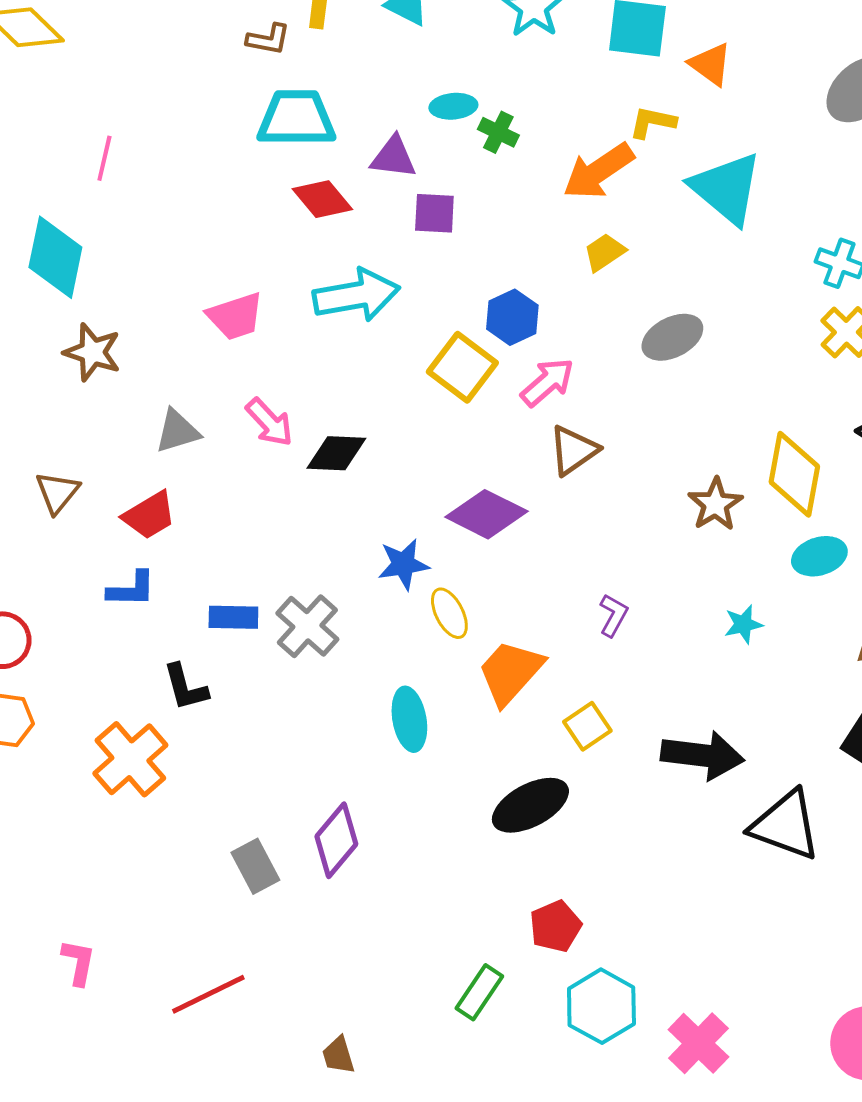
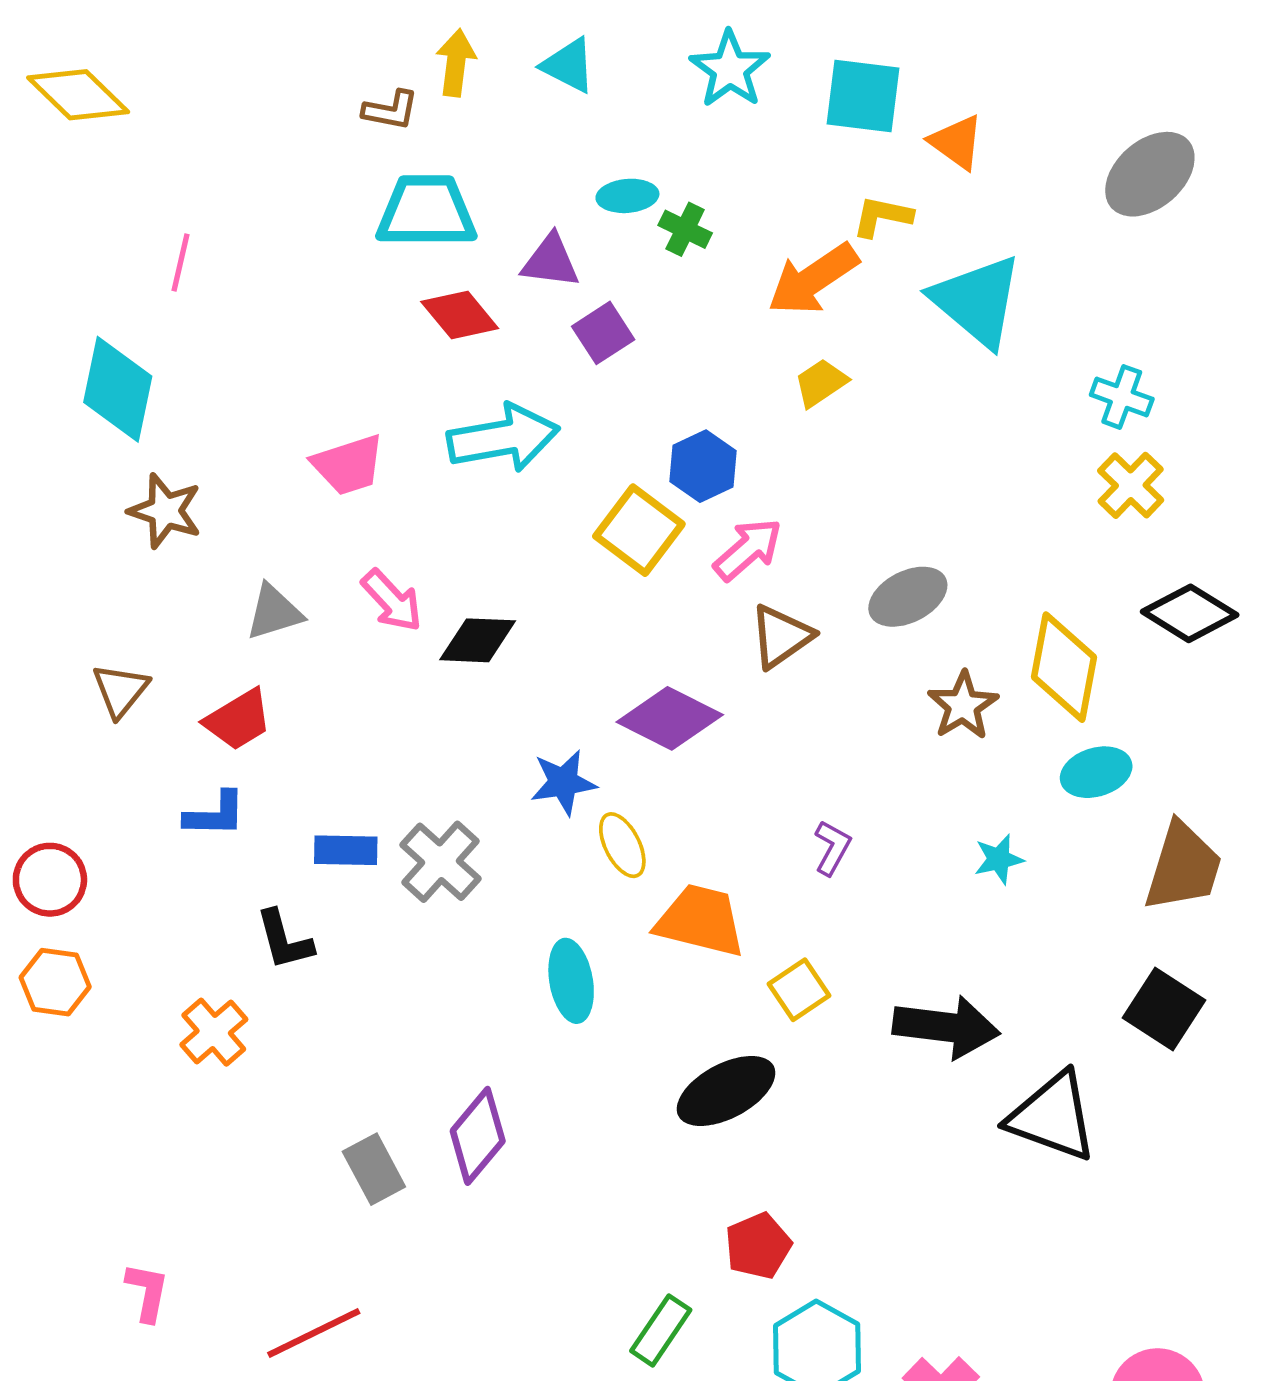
purple square: (434, 213) -> (603, 333), turned -36
gray ellipse: (672, 337) -> (908, 597), moved
orange trapezoid: (510, 672) -> (700, 921), turned 62
orange cross: (130, 759) -> (214, 1032), size x0.7

